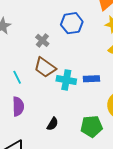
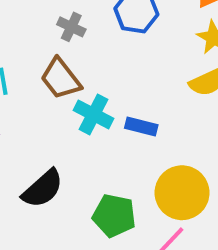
gray cross: (42, 40) -> (71, 27), turned -32
black semicircle: (53, 124) -> (43, 189), size x1.6

